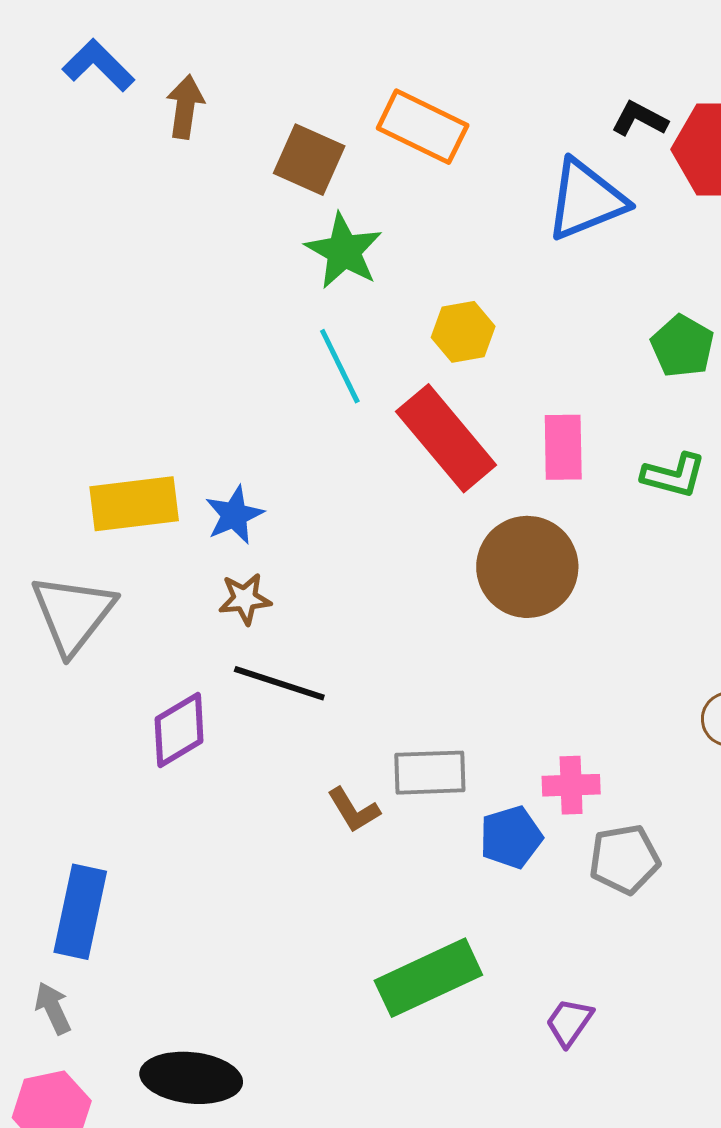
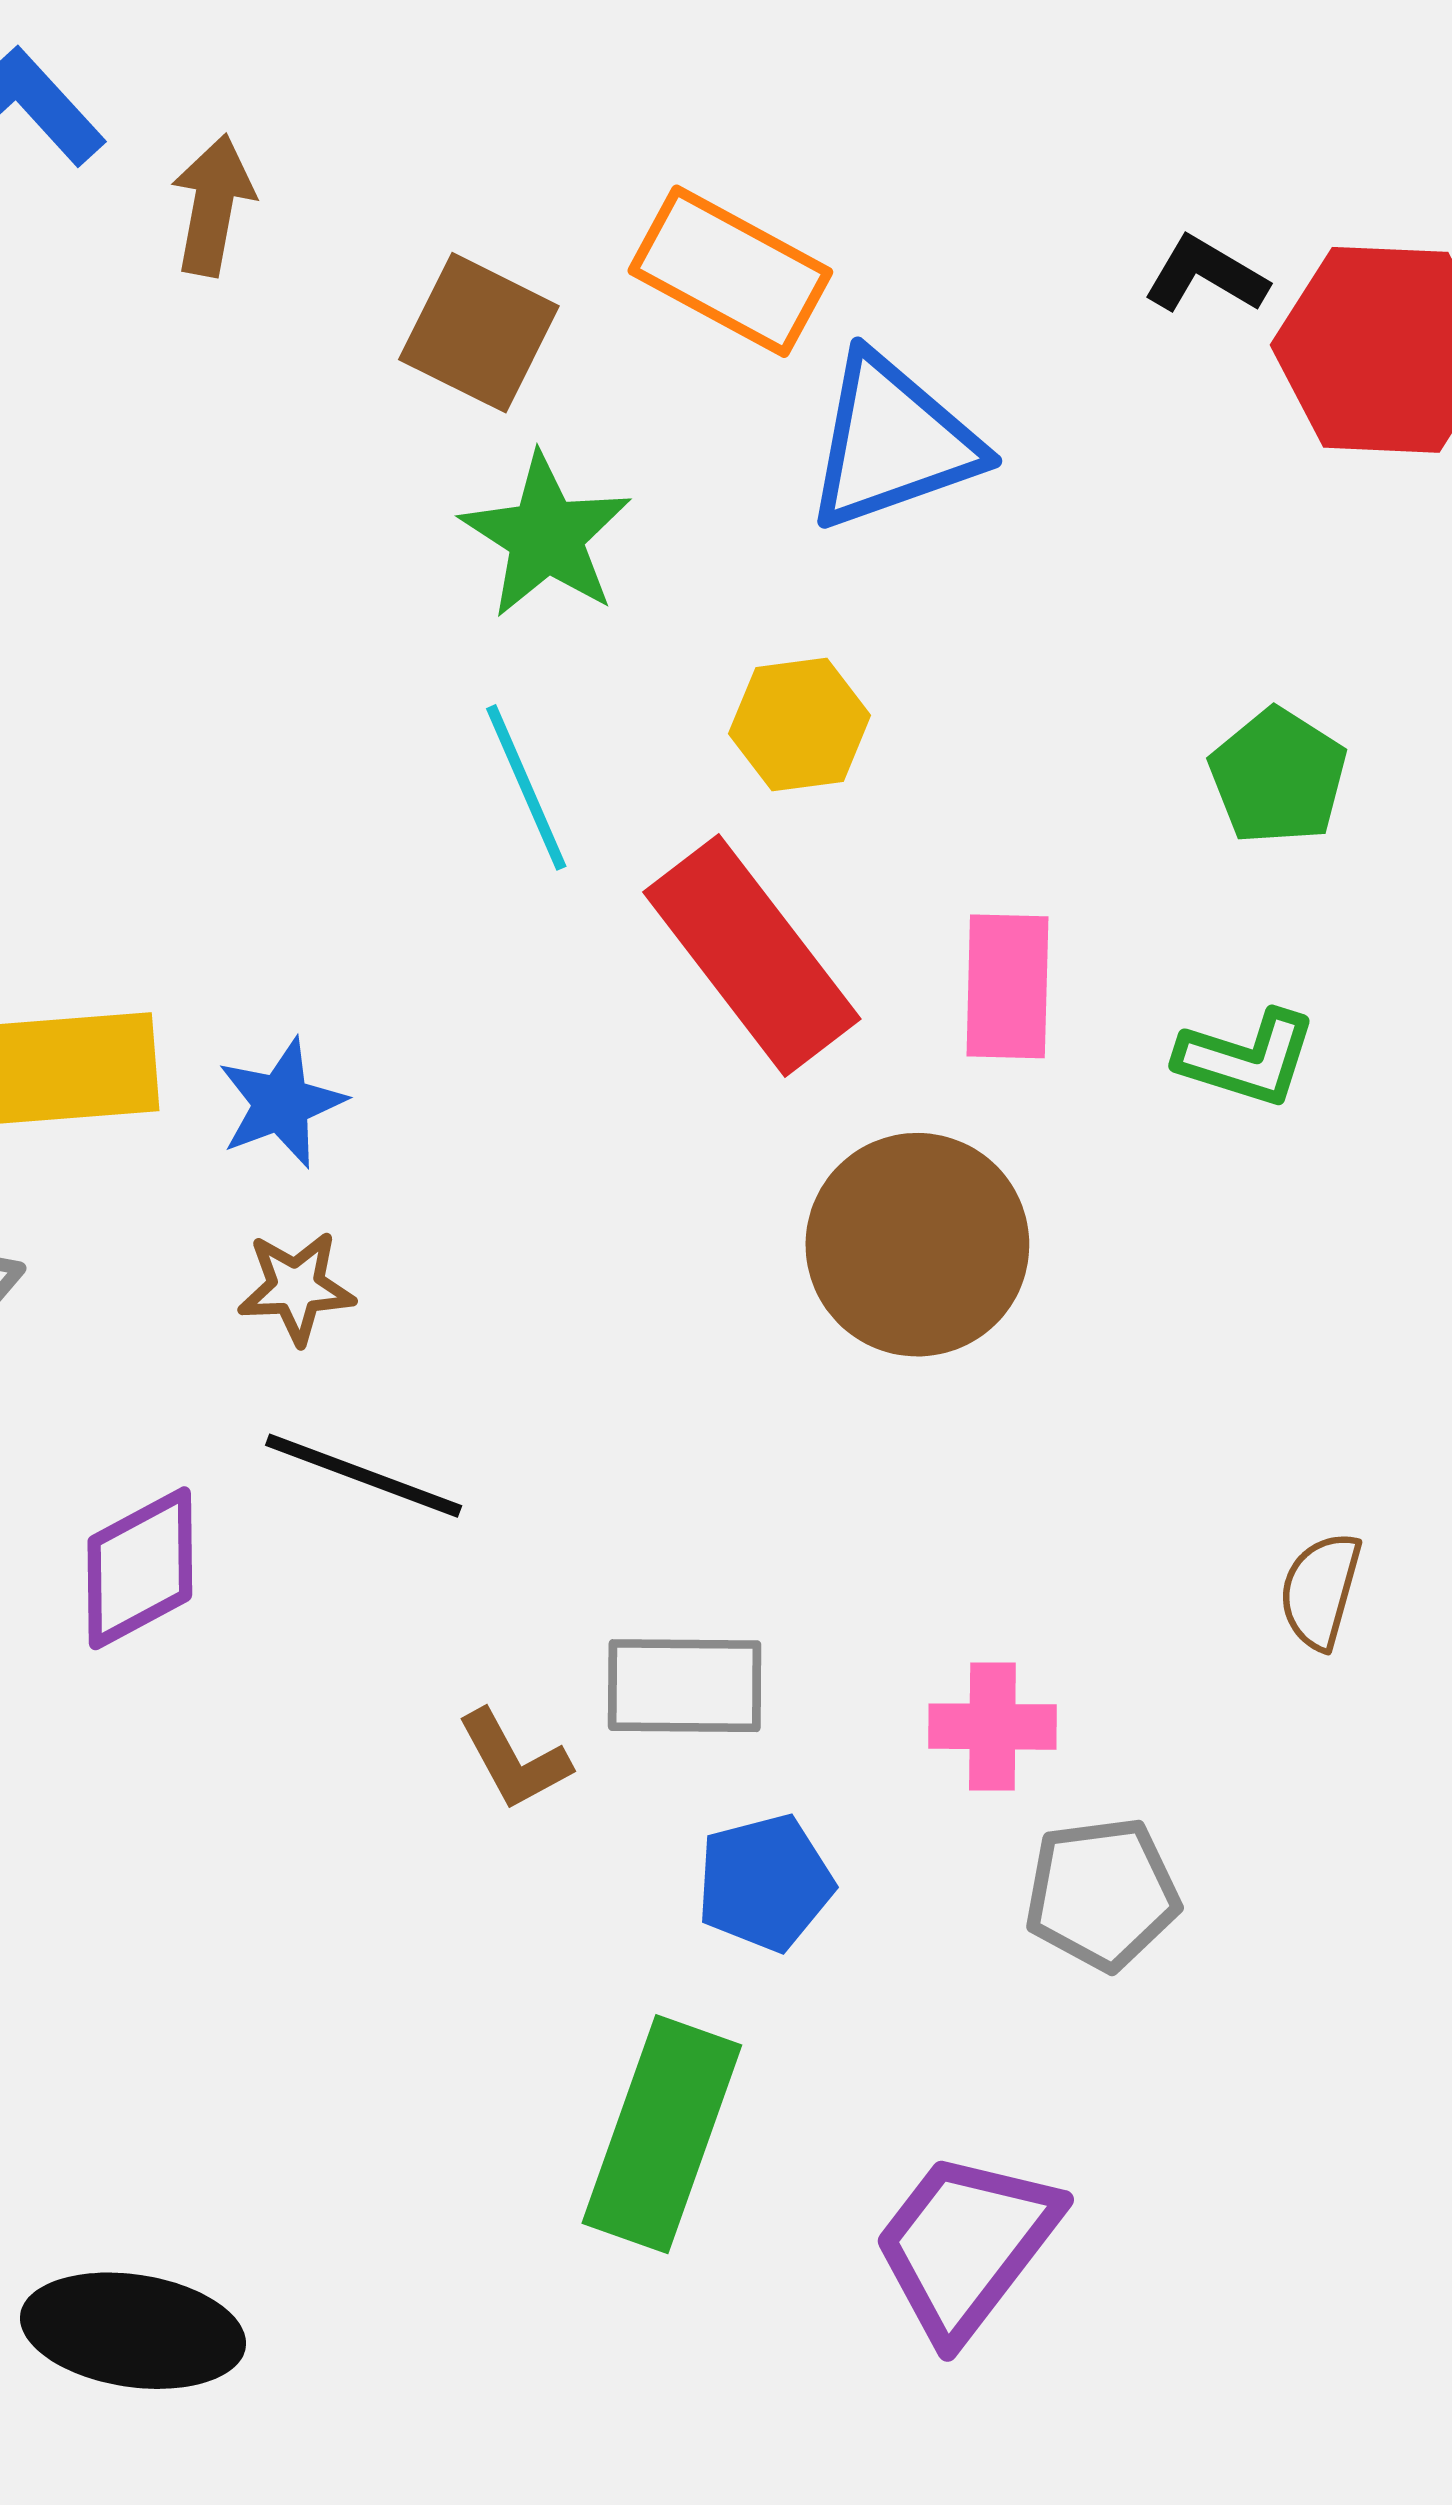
blue triangle: (586, 200) -> (892, 442), moved
blue pentagon: (511, 837) -> (765, 1883), moved
green rectangle: (428, 978) -> (662, 2134), turned -48
purple trapezoid: (569, 1022) -> (966, 2245), size x1.8

